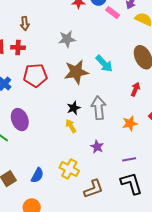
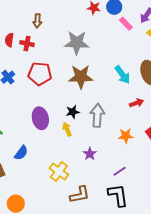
gray star: (67, 39) -> (77, 43), size x1.4
cyan arrow: (104, 64) -> (122, 75), moved
red arrow: (135, 89) -> (137, 103), turned 40
purple ellipse: (20, 120) -> (40, 118), moved
purple line: (129, 159) -> (120, 171), turned -32
blue semicircle: (37, 175) -> (21, 153), moved

